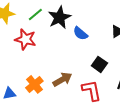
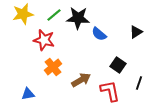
black star: (59, 17) -> (78, 18), turned 30
orange cross: (34, 84) -> (53, 67), moved

